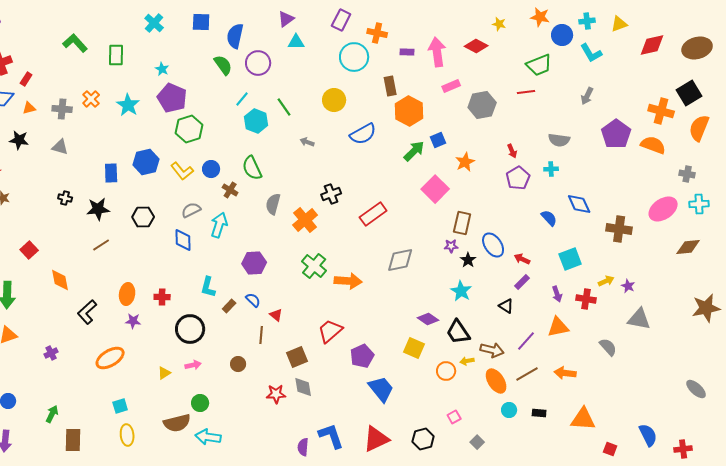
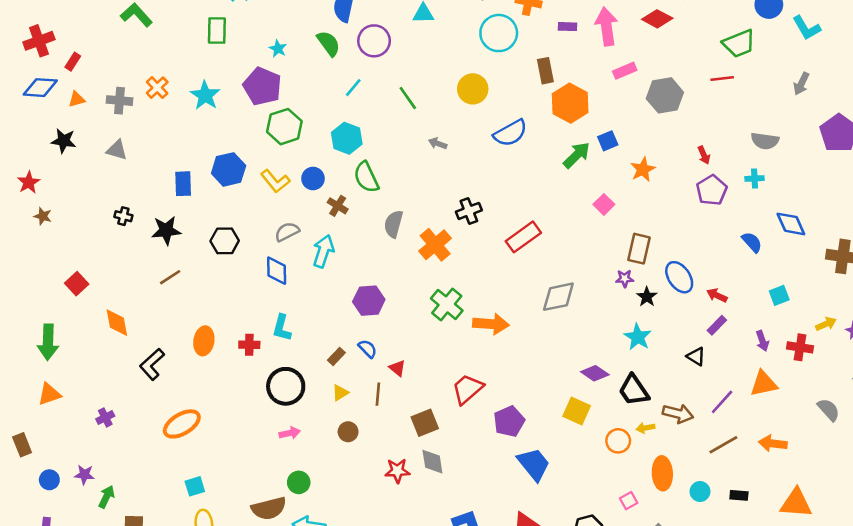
green rectangle: (116, 55) -> (217, 30), moved
cyan star: (162, 69) -> (278, 49), moved
cyan hexagon: (256, 121) -> (347, 138), moved
pink square: (435, 189) -> (604, 204), size x0.6
cyan square: (570, 259) -> (779, 295), size x0.7
cyan L-shape: (208, 287) -> (282, 328), moved
purple star: (133, 321) -> (84, 475), moved
yellow triangle: (164, 373) -> (340, 393), moved
orange ellipse: (496, 381) -> (662, 473), moved, turned 30

